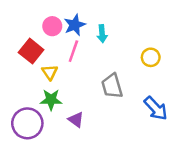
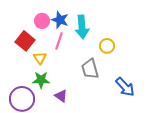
blue star: (75, 25) -> (60, 20), turned -30
cyan arrow: (102, 34) -> (82, 27), size x1.6
yellow circle: (151, 57) -> (107, 46), moved

